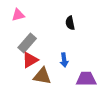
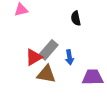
gray rectangle: (27, 43) -> (48, 50), moved

